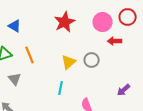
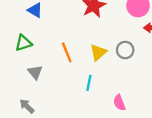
orange line: (30, 55) -> (67, 52), moved

